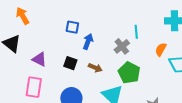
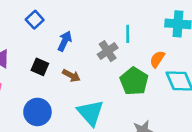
blue square: (72, 27) -> (35, 20), moved, turned 32
green pentagon: (129, 73) -> (134, 81), moved

